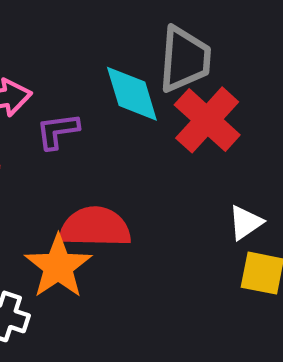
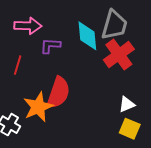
red semicircle: (95, 227) -> (58, 93), turned 96

